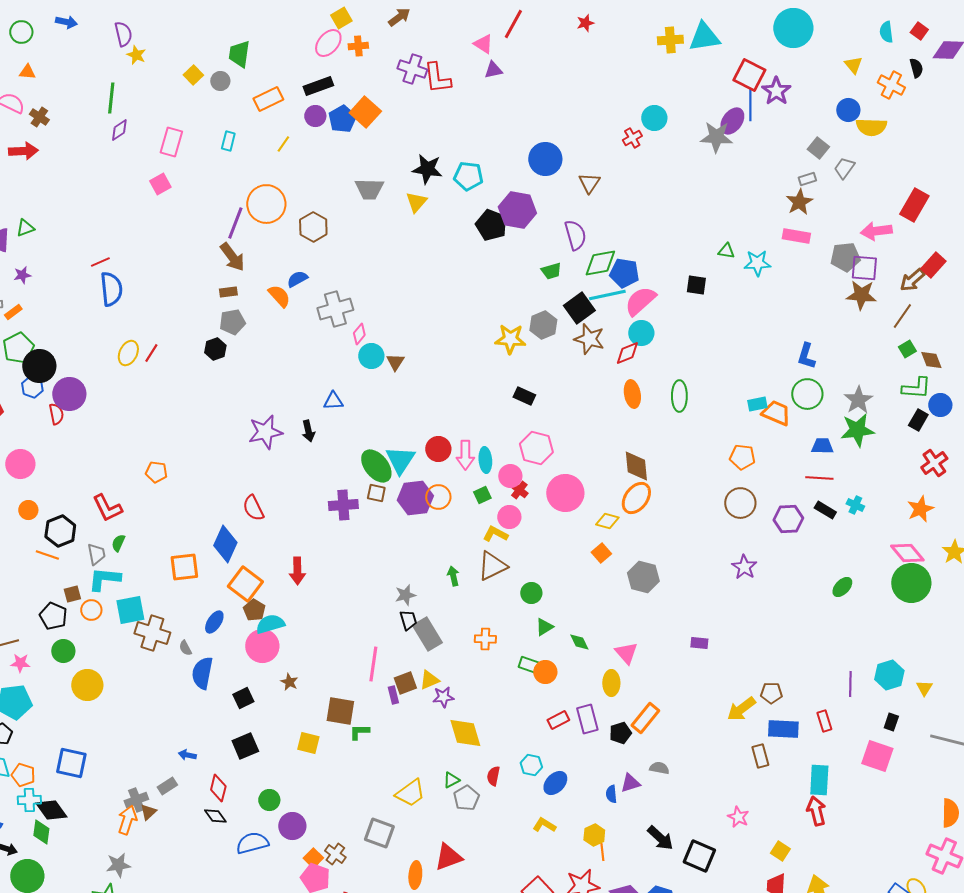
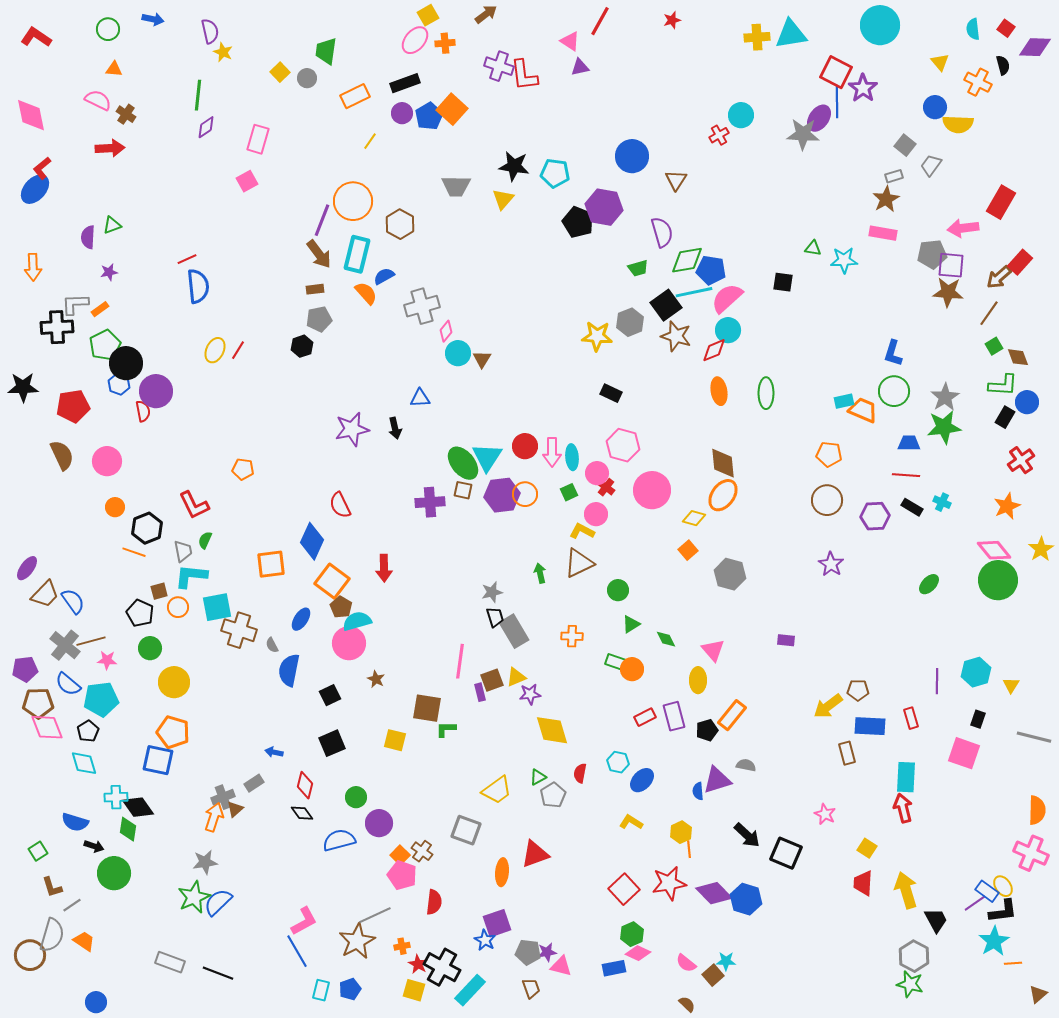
cyan rectangle: (228, 141) -> (357, 254), moved, size x1.8
orange pentagon: (23, 775) -> (173, 732), moved, size x1.4
purple triangle: (630, 783) -> (717, 780), size x1.4

